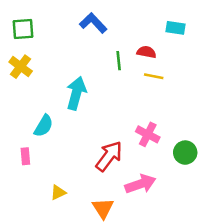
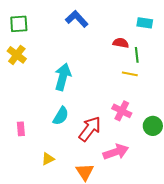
green line: (119, 61) -> (137, 55), moved
yellow line: (154, 76) -> (130, 74), moved
cyan semicircle: (44, 126) -> (61, 116), moved

